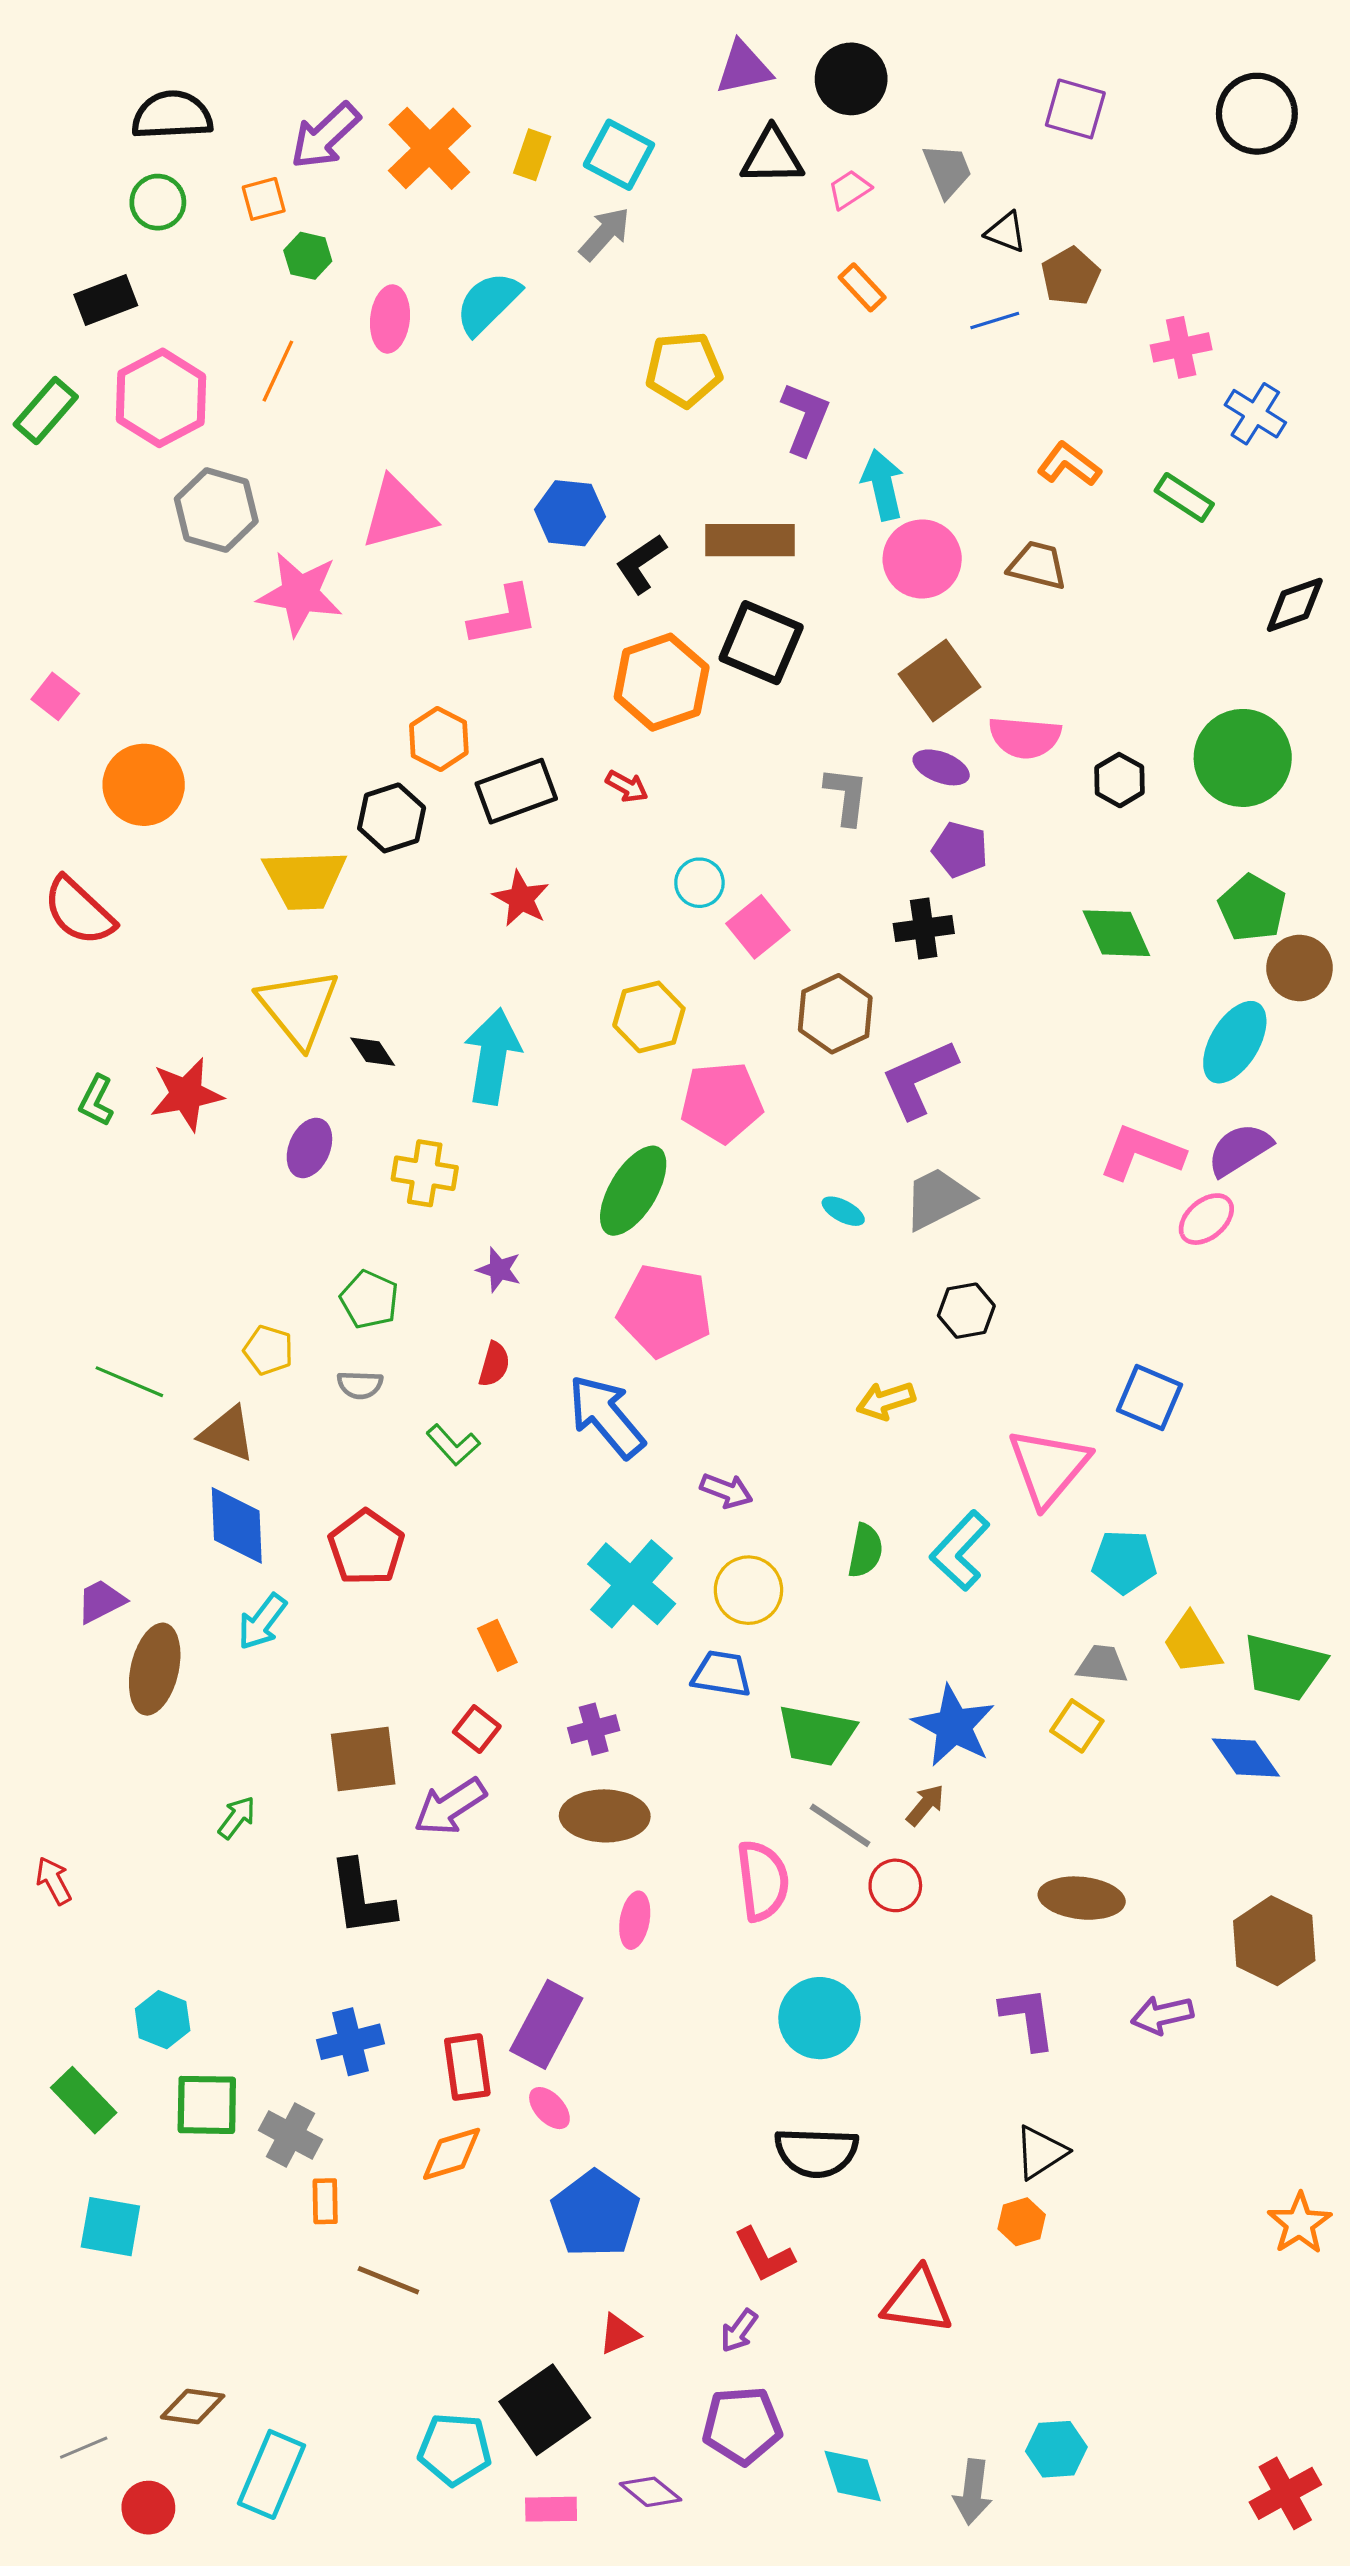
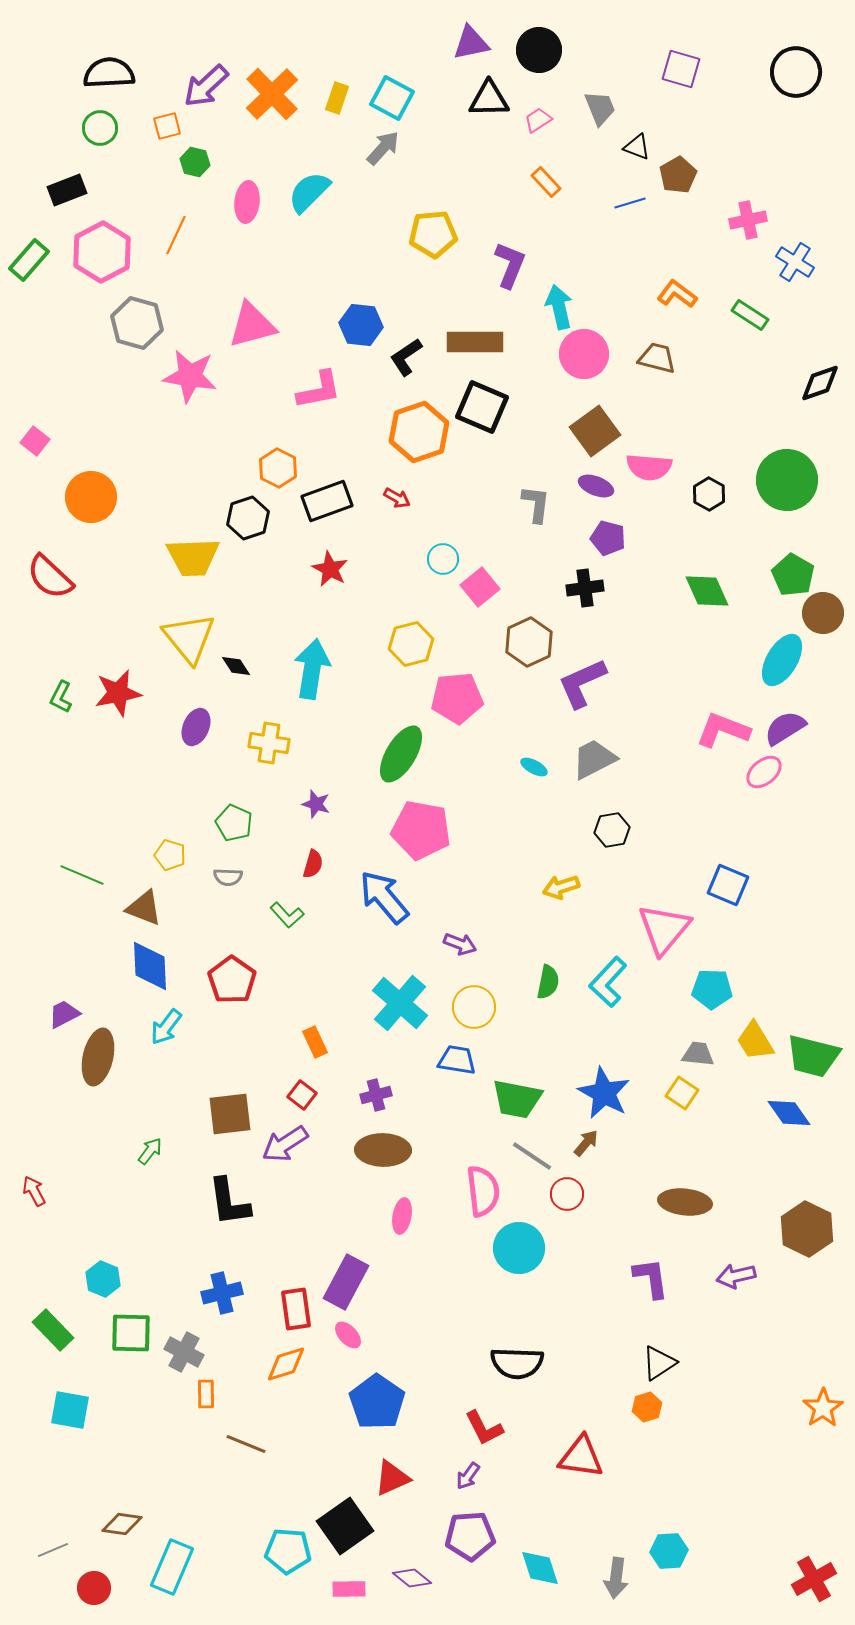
cyan circle: (819, 2018) -> (519, 1248), moved
red triangle: (619, 2334) -> (392, 1478), size x1.4

